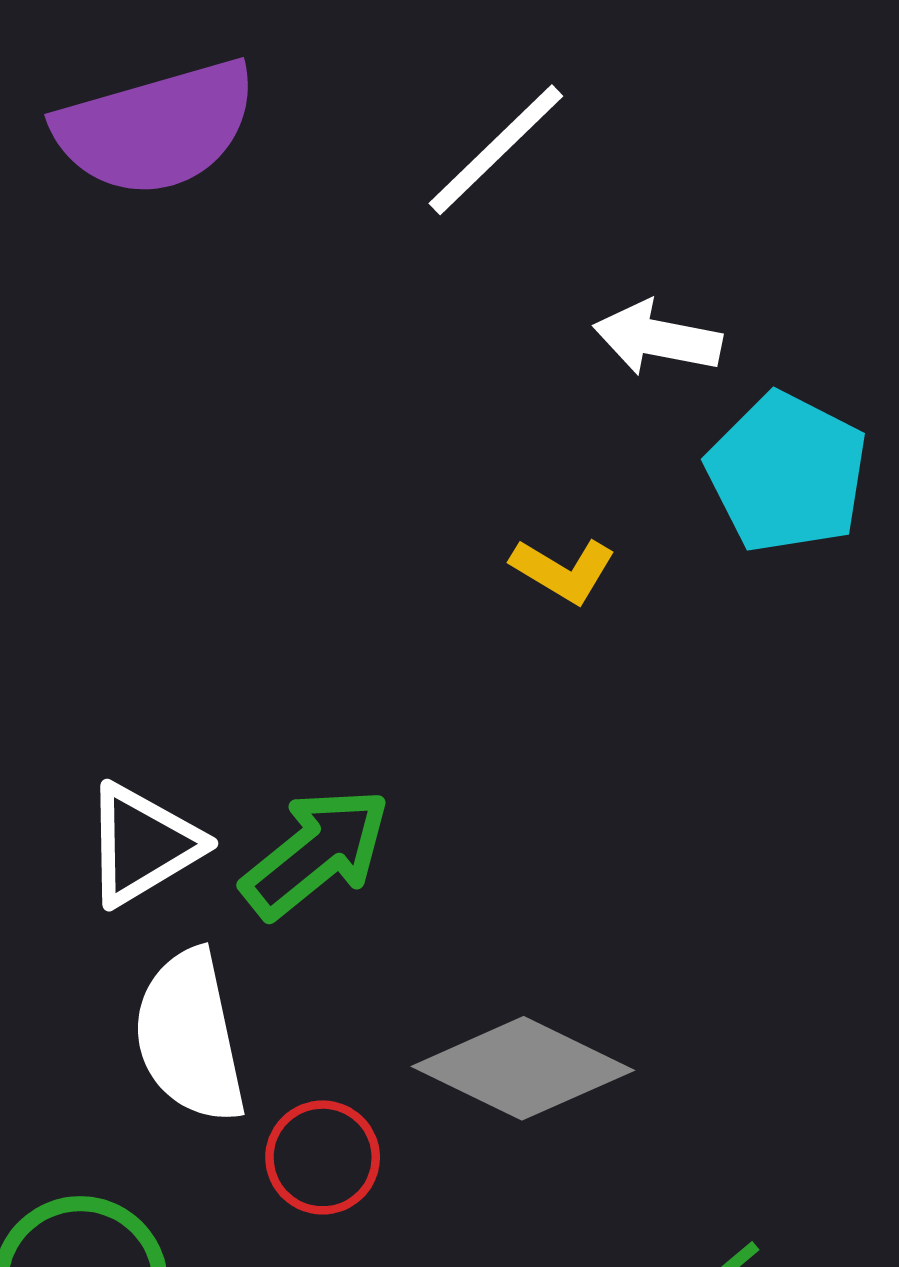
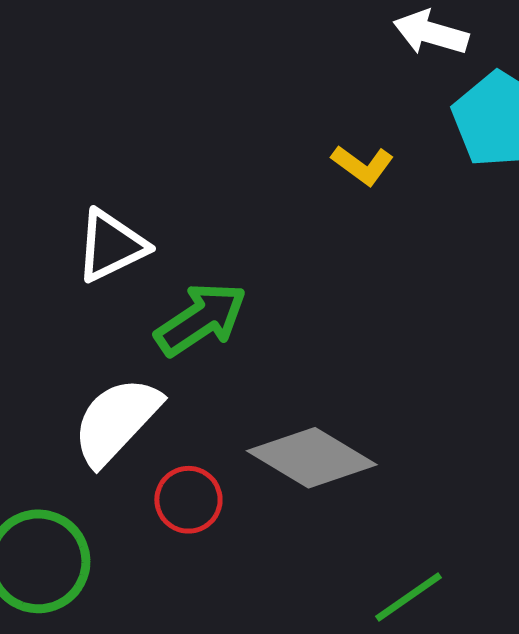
white triangle: (143, 845) -> (111, 246), moved
white semicircle: (190, 1036) -> (116, 421), turned 50

